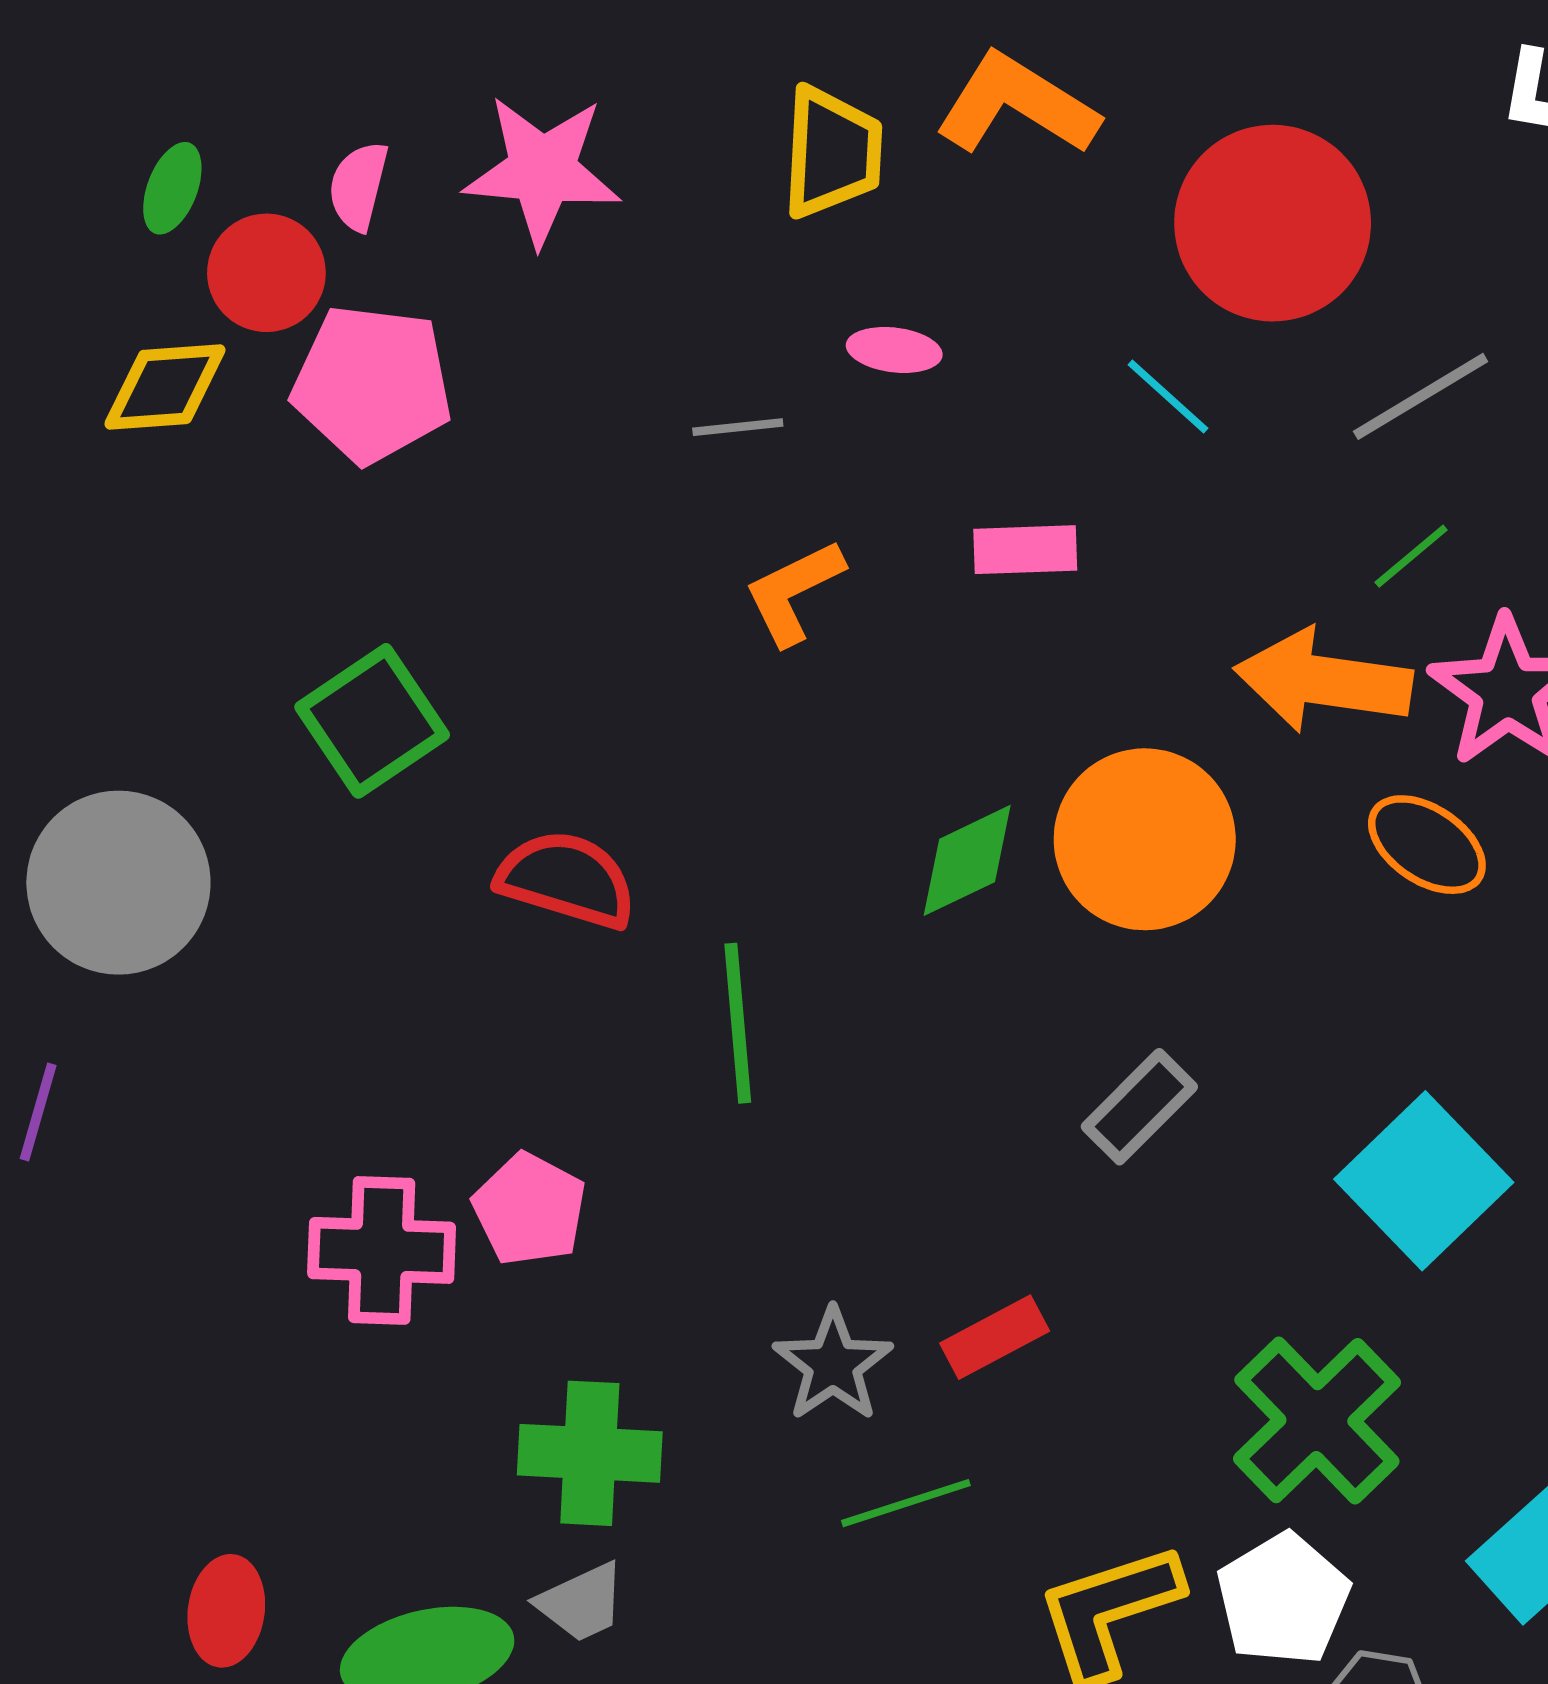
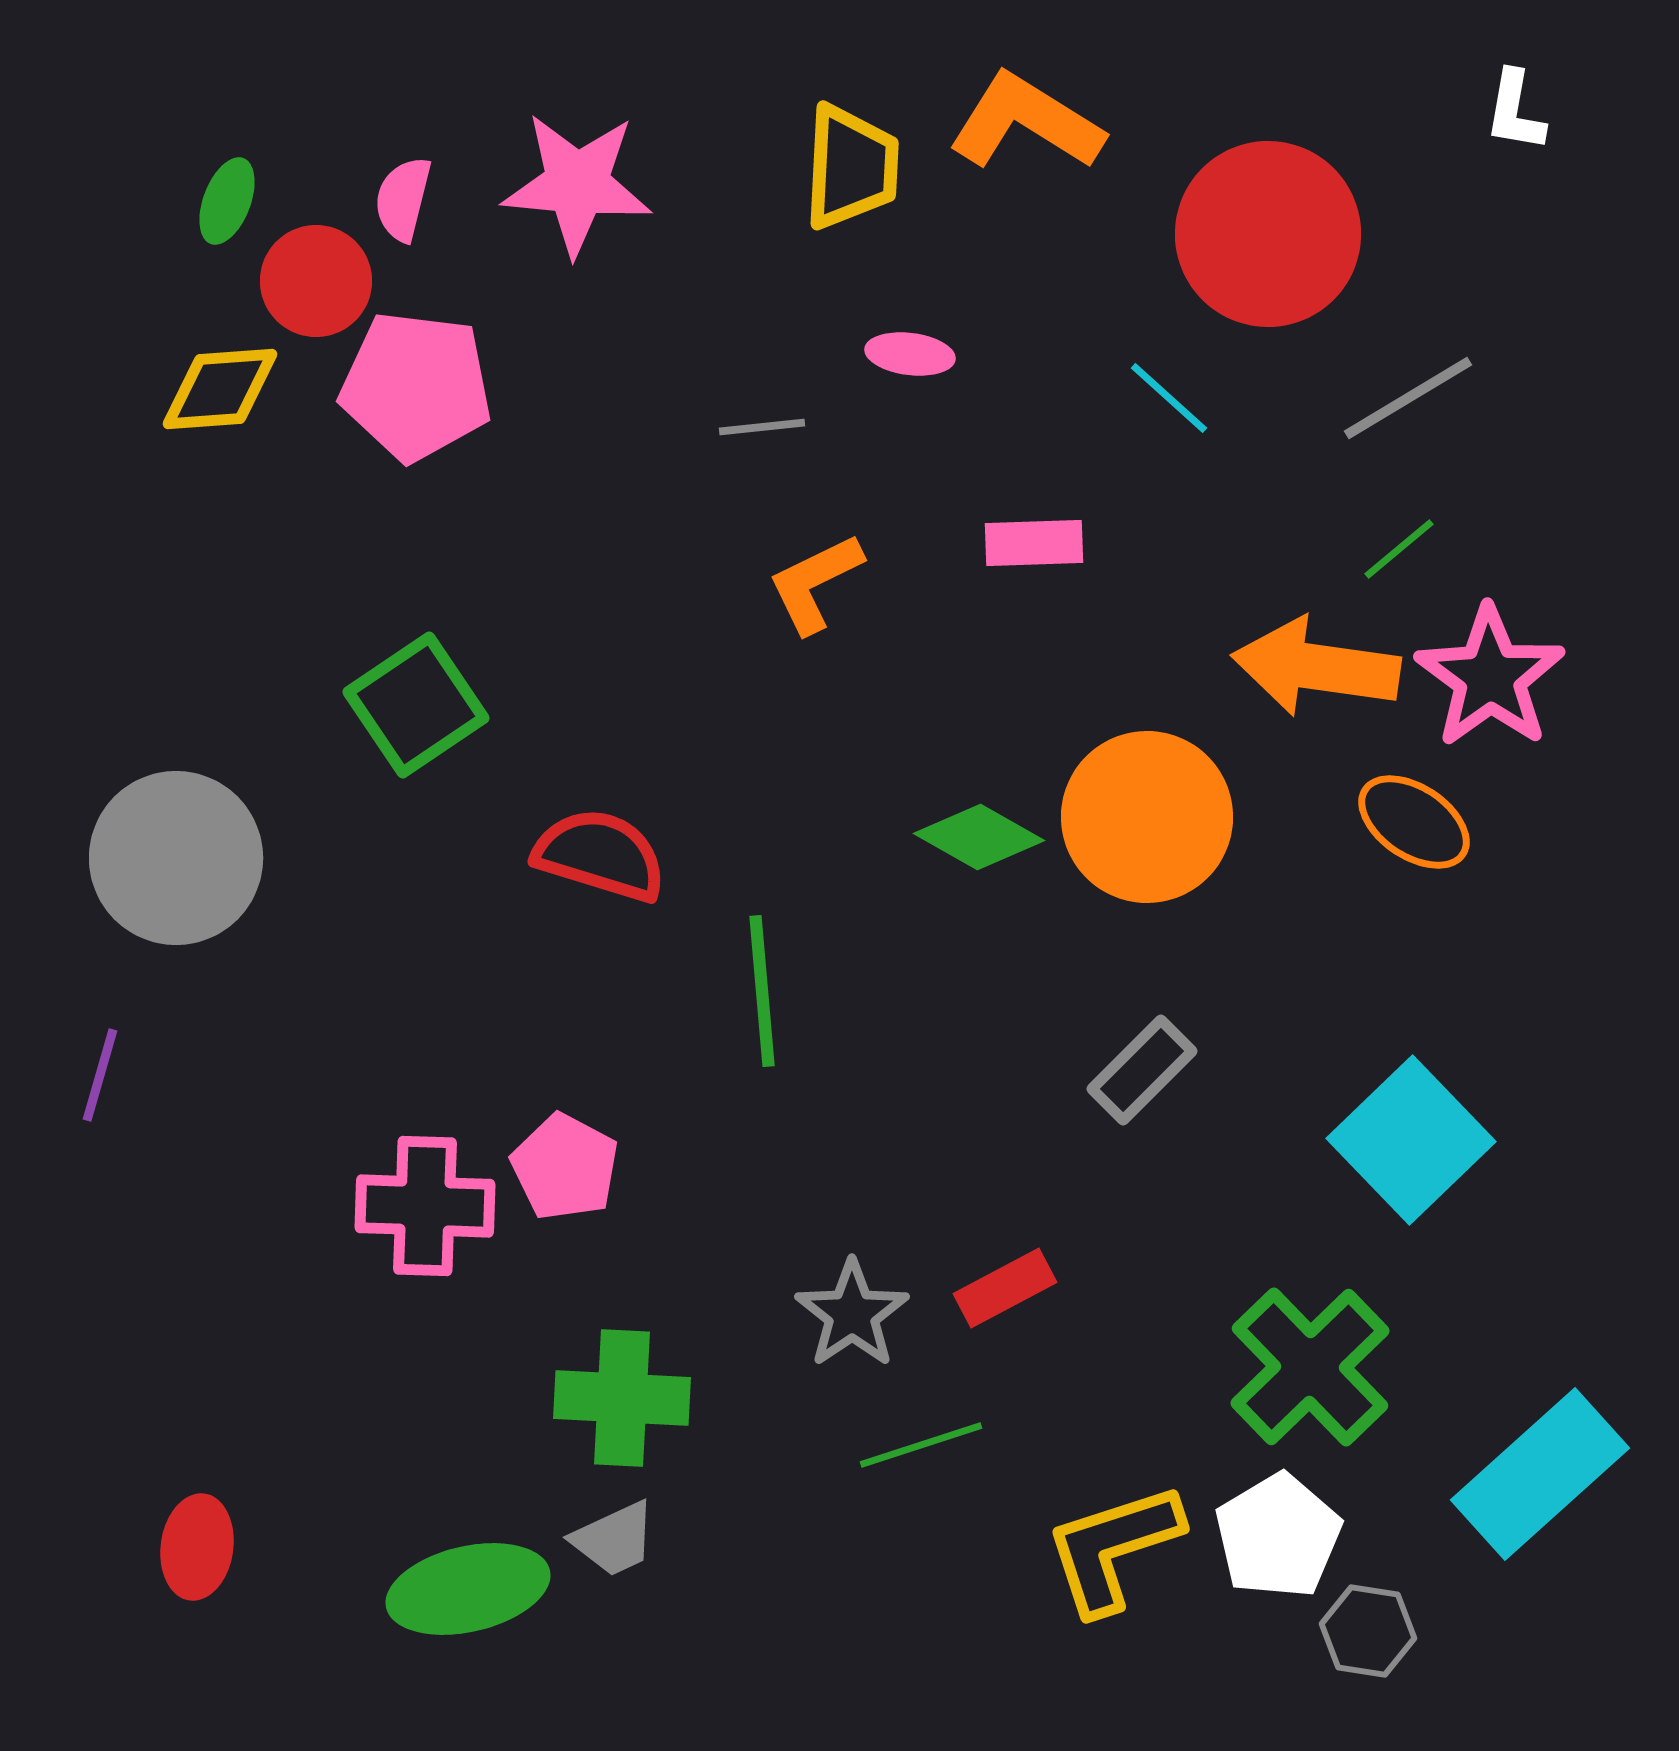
green diamond: (967, 860) -> (979, 837), turned 55
red ellipse: (226, 1611) -> (197, 1547), moved

